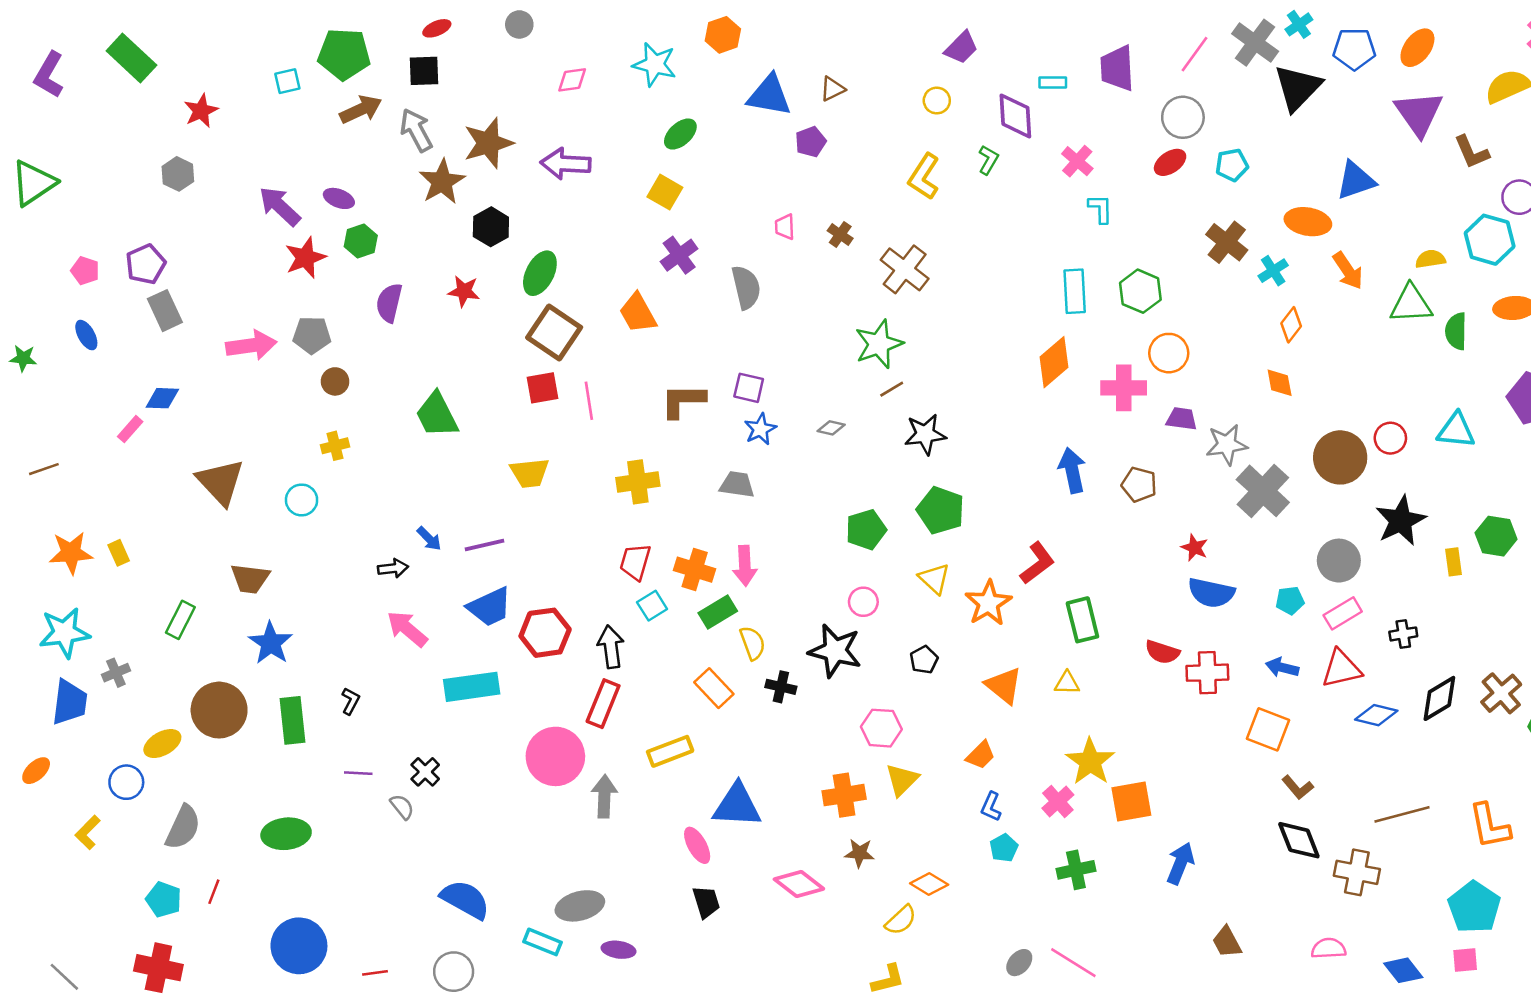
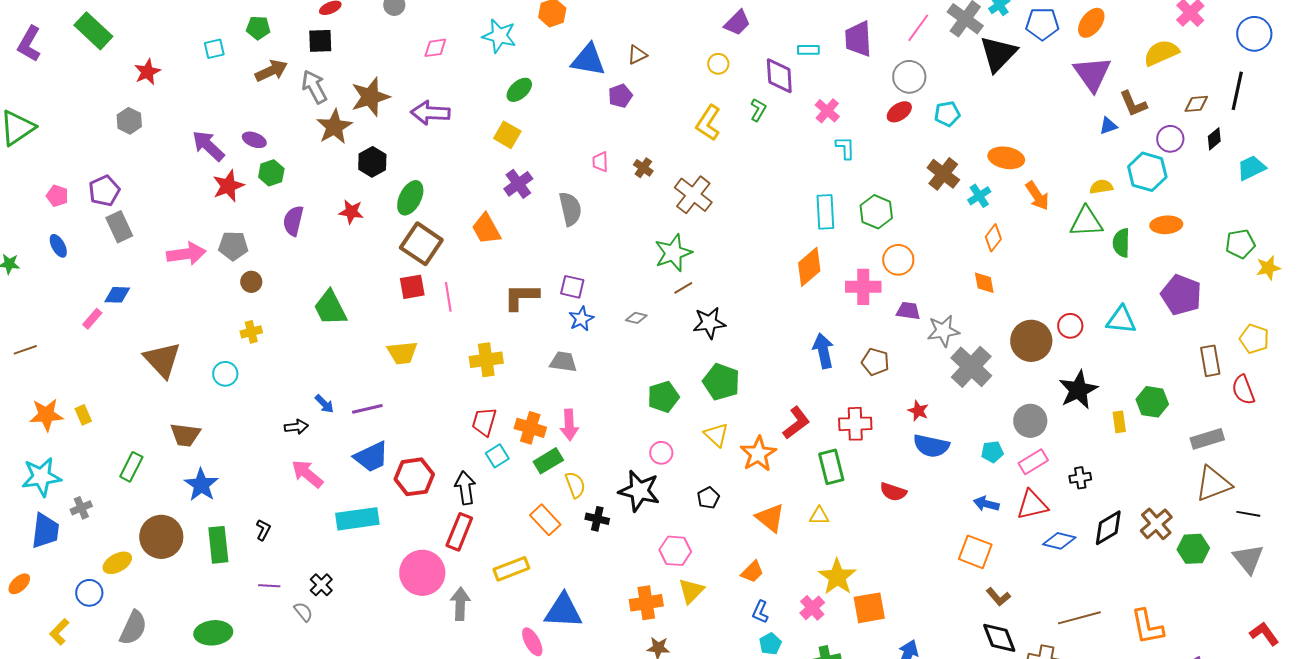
green pentagon: (344, 54) -> (258, 28), size x0.6
blue triangle: (1356, 180) -> (1108, 126), moved, size x0.6
red cross: (1207, 673) -> (855, 424), moved

